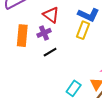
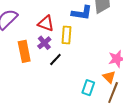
yellow rectangle: (83, 30) -> (66, 35), moved

